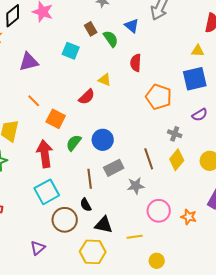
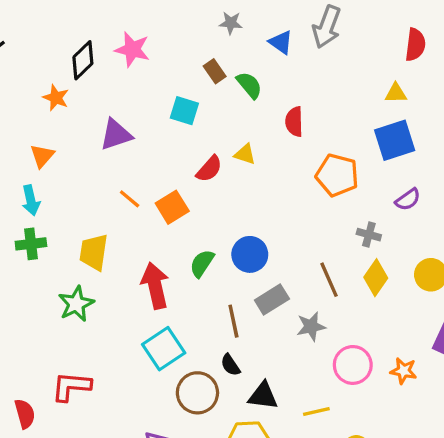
blue triangle: (132, 26) -> (281, 42), moved
red semicircle: (87, 97) -> (209, 169), moved
orange square: (56, 119) -> (172, 207), moved, turned 36

